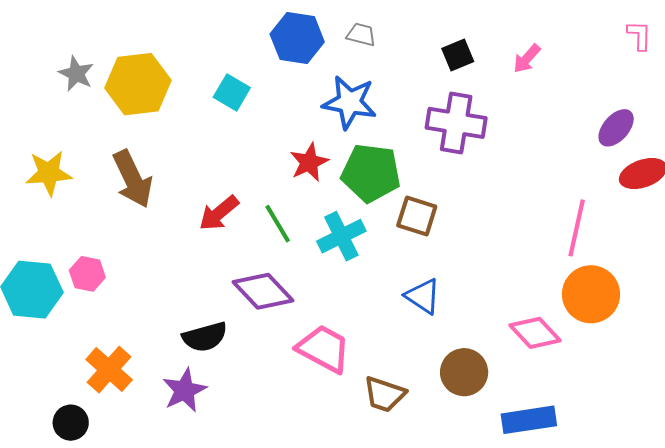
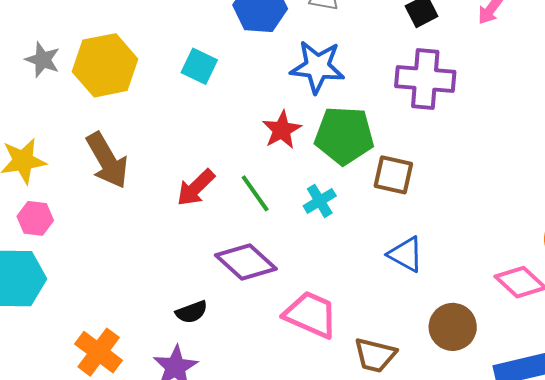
cyan cross: (341, 236) -> (320, 201), size x0.7
pink hexagon: (87, 274) -> (35, 218), moved
black semicircle: (205, 337) -> (192, 312), size x0.7

